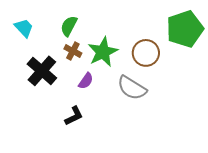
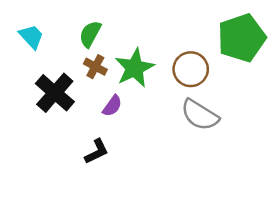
gray semicircle: (132, 88) -> (200, 115), moved

